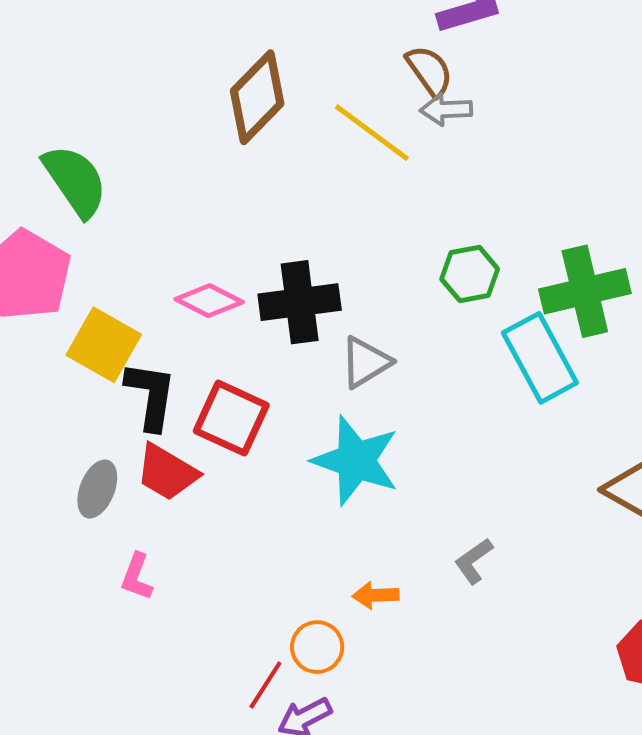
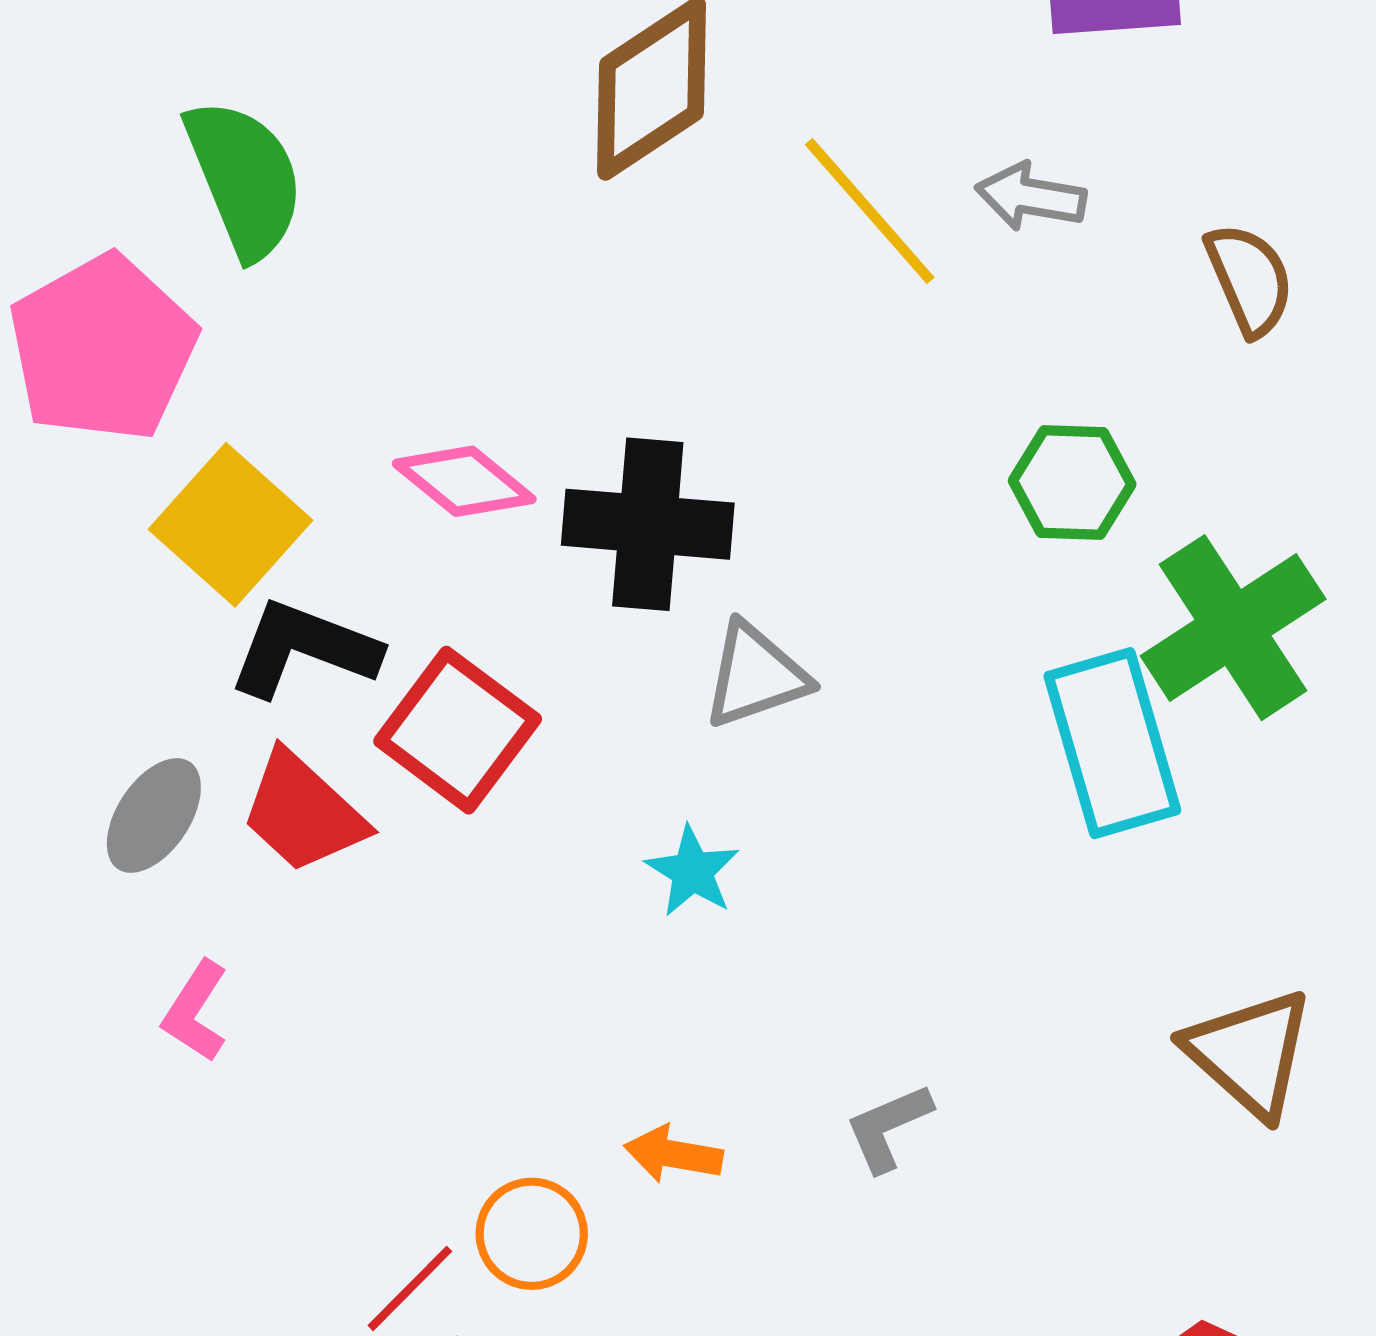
brown semicircle: (429, 71) -> (1249, 279), moved
green hexagon: (470, 274) -> (1072, 483), moved
green cross: (585, 291) -> (1233, 628), turned -32
black L-shape: (151, 396) -> (304, 649), turned -90
cyan star: (356, 461) -> (692, 871), size x0.5

